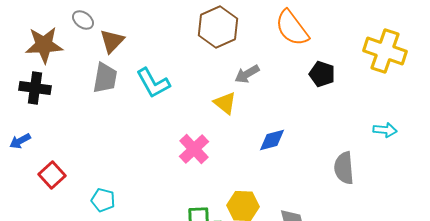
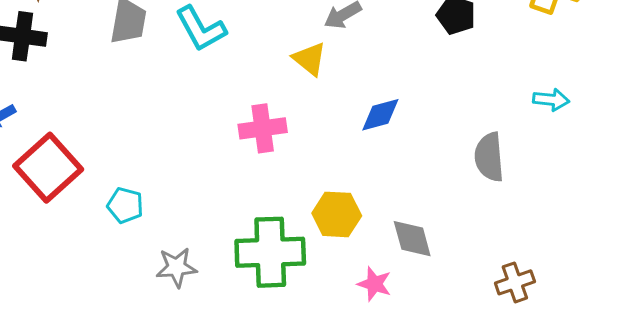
pink cross: (194, 149) -> (263, 128), turned 36
red square: (52, 175) -> (48, 168), size x1.6

